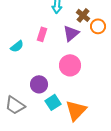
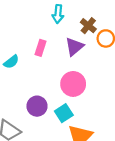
cyan square: (53, 102) -> (64, 113), moved

